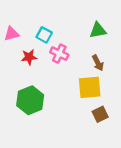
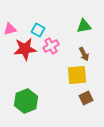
pink cross: (59, 54) -> (51, 46), turned 35
red star: (29, 57) -> (25, 49), size x1.6
green hexagon: (30, 100) -> (26, 101), moved

